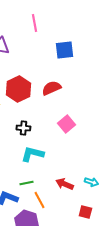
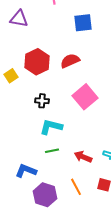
pink square: (66, 124) -> (85, 97), size x1.4
green line: (26, 183) -> (52, 151), moved
orange line: (39, 200) -> (76, 187), moved

